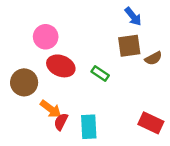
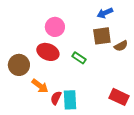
blue arrow: (133, 16) -> (105, 13), turned 105
pink circle: (46, 37) -> (55, 27), moved
red semicircle: (61, 122) -> (56, 98), moved

